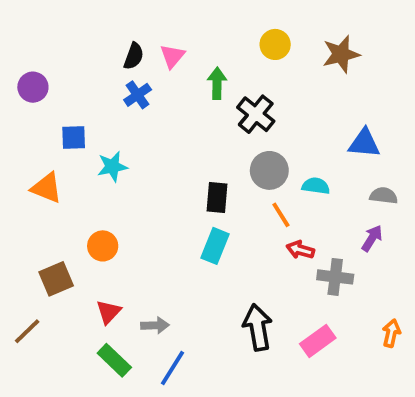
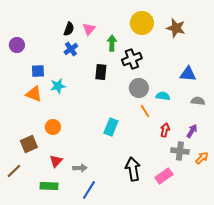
yellow circle: (275, 44) -> (142, 23), size x1.5
brown star: (341, 54) -> (176, 28), turned 30
black cross: (256, 114) -> (132, 59), turned 30
orange triangle: (47, 188) -> (34, 94), moved
black rectangle: (217, 198) -> (101, 72), moved
purple arrow: (372, 238) -> (192, 131), moved
red arrow: (300, 250) -> (165, 130), moved, turned 88
gray cross: (335, 277) -> (180, 151), moved
orange arrow: (391, 333) -> (202, 158), moved, turned 32
green rectangle: (114, 360) -> (49, 186), moved, turned -42

